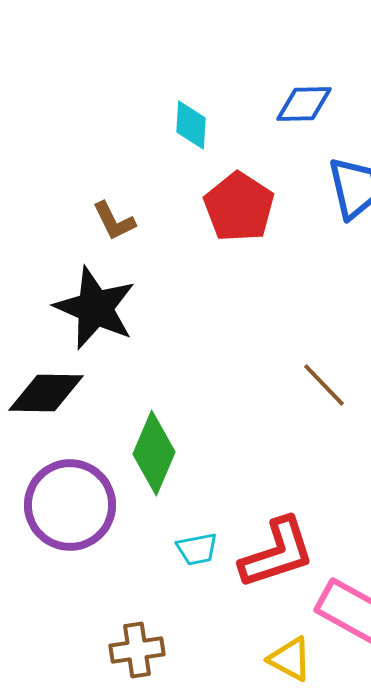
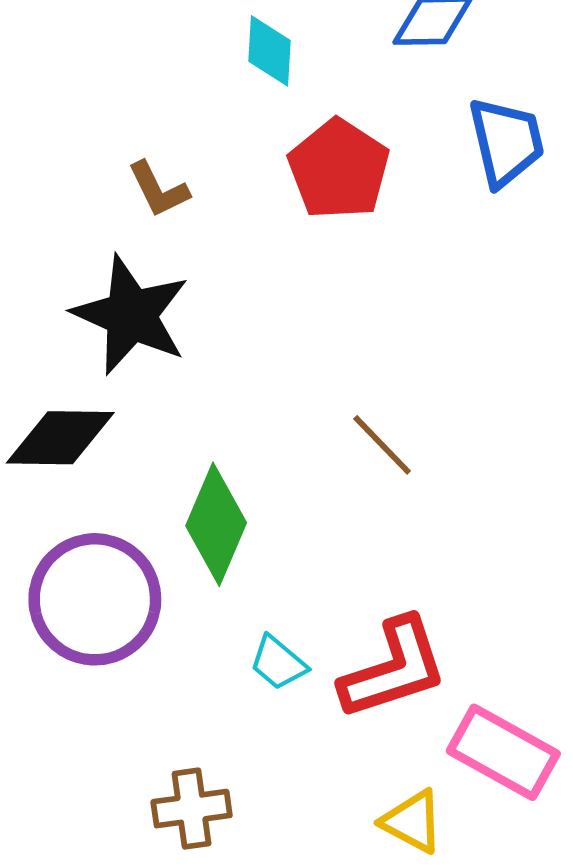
brown line: (324, 385) -> (382, 445), moved
cyan trapezoid: (197, 549) -> (278, 663), turned 51

